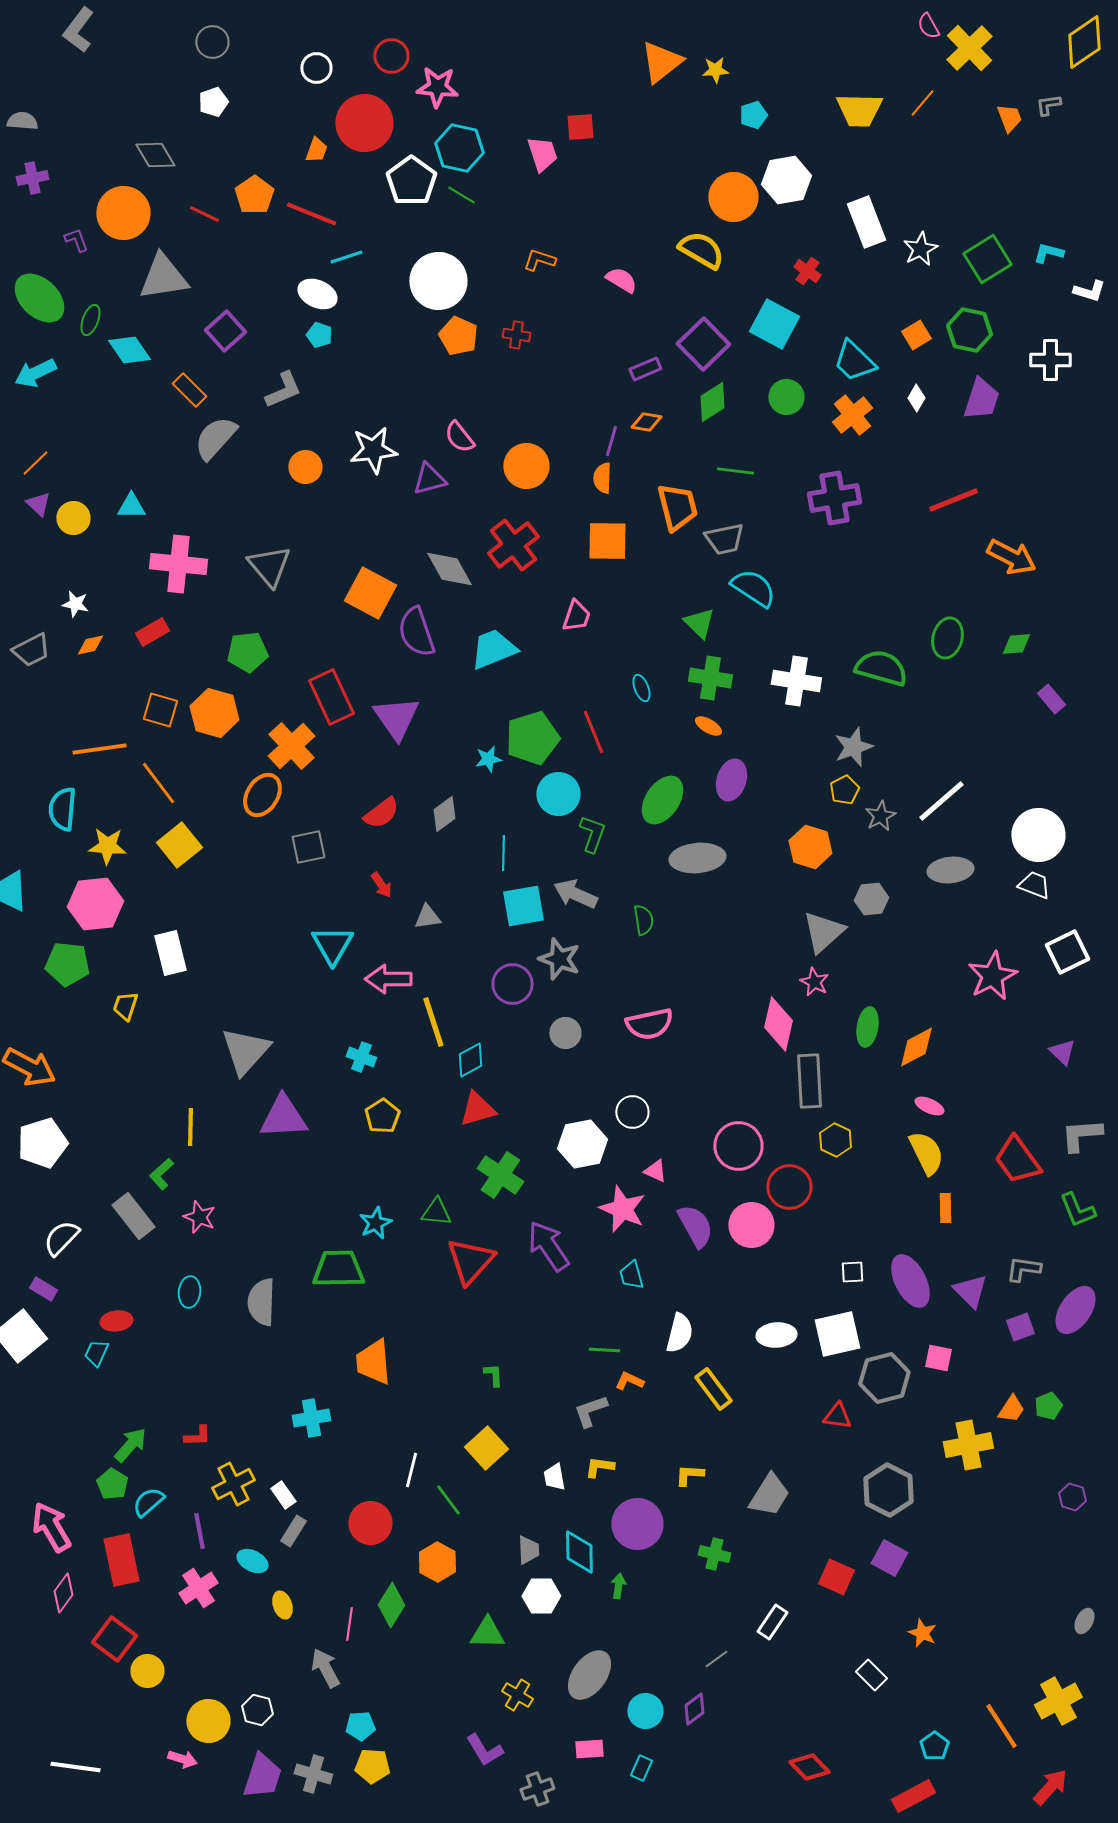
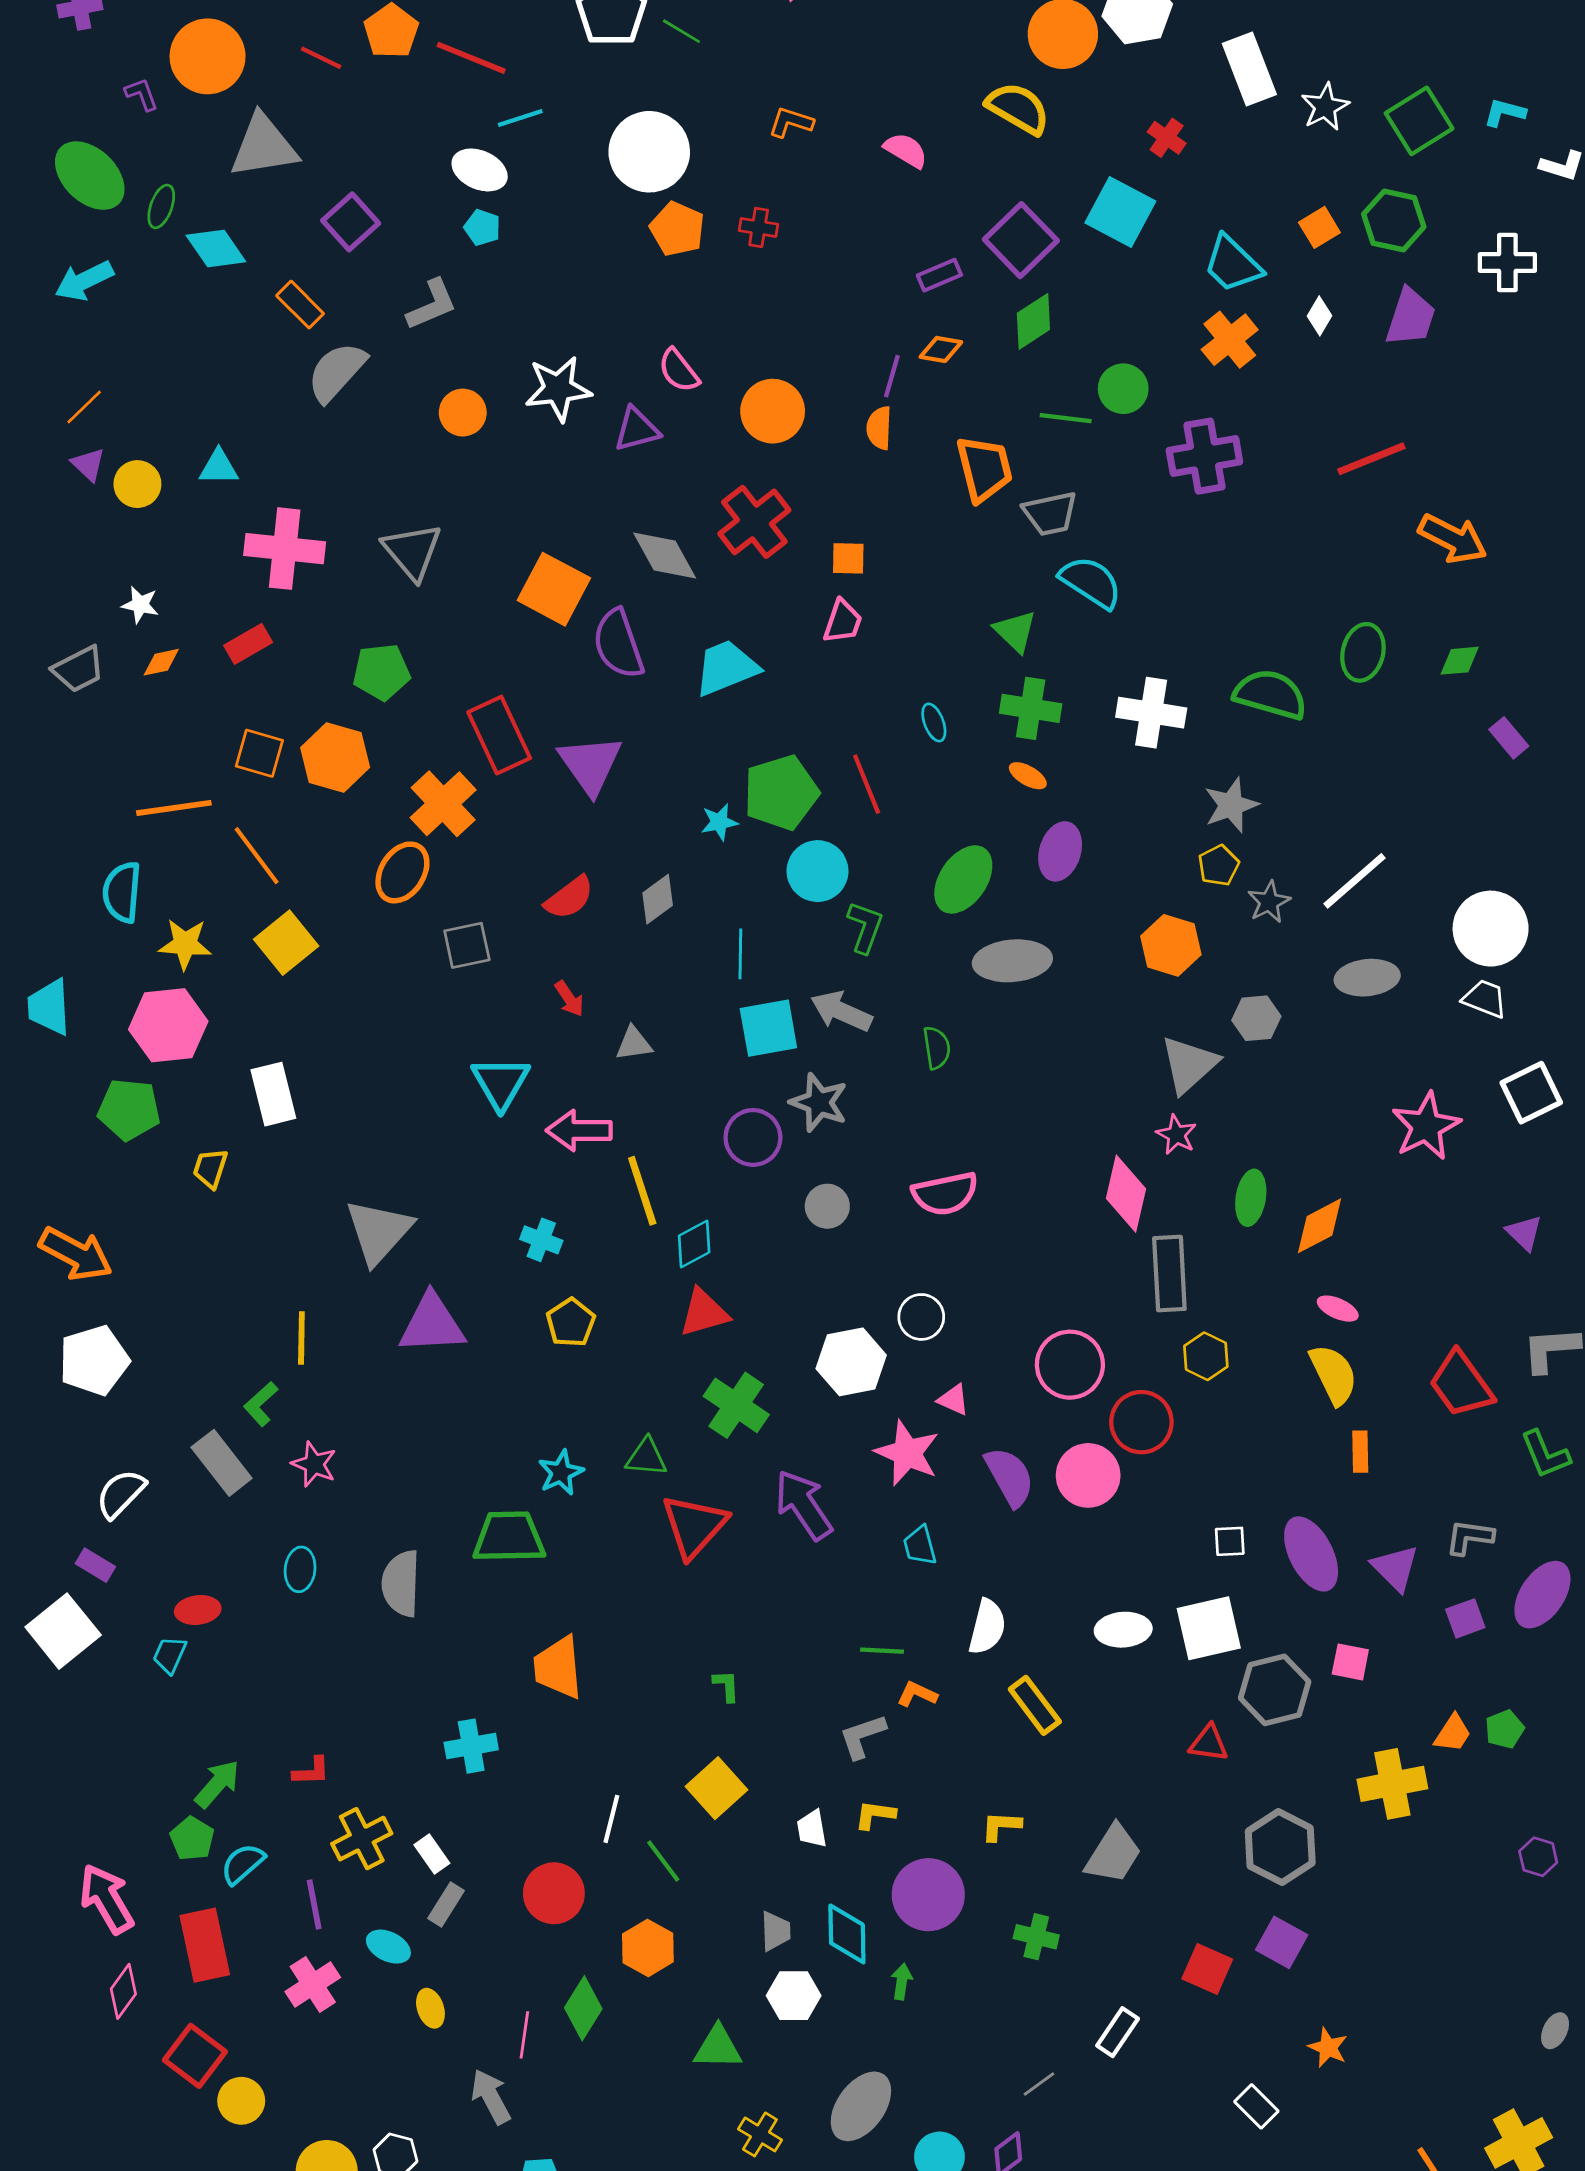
green circle: (786, 397) -> (1123, 389), moved
orange square: (607, 541) -> (848, 558), moved, size x0.6

